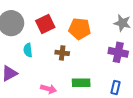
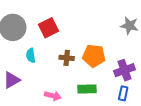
orange pentagon: (80, 29) -> (94, 56), moved
purple cross: (118, 52) -> (124, 70), moved, turned -30

